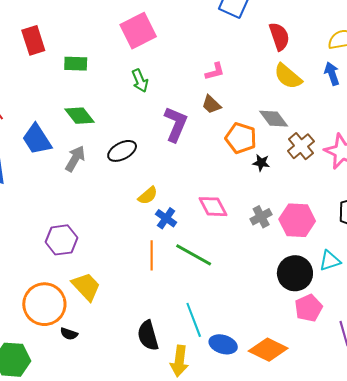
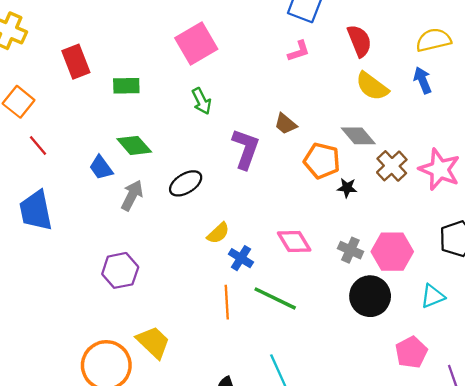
pink L-shape: (215, 71) -> (299, 51), moved
blue trapezoid: (37, 139) -> (101, 168), moved, size x0.7
gray cross: (261, 217) -> (350, 250), turned -35
purple hexagon: (61, 240) -> (120, 270), moved
black circle: (295, 273) -> (370, 296), moved

